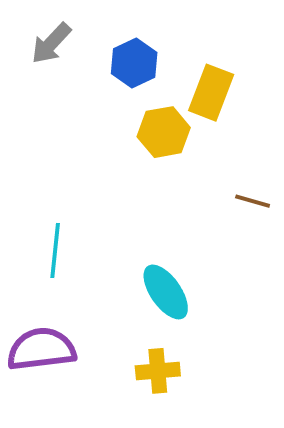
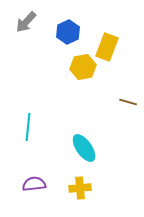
purple semicircle: (41, 349) -> (34, 184), moved, size x0.7

